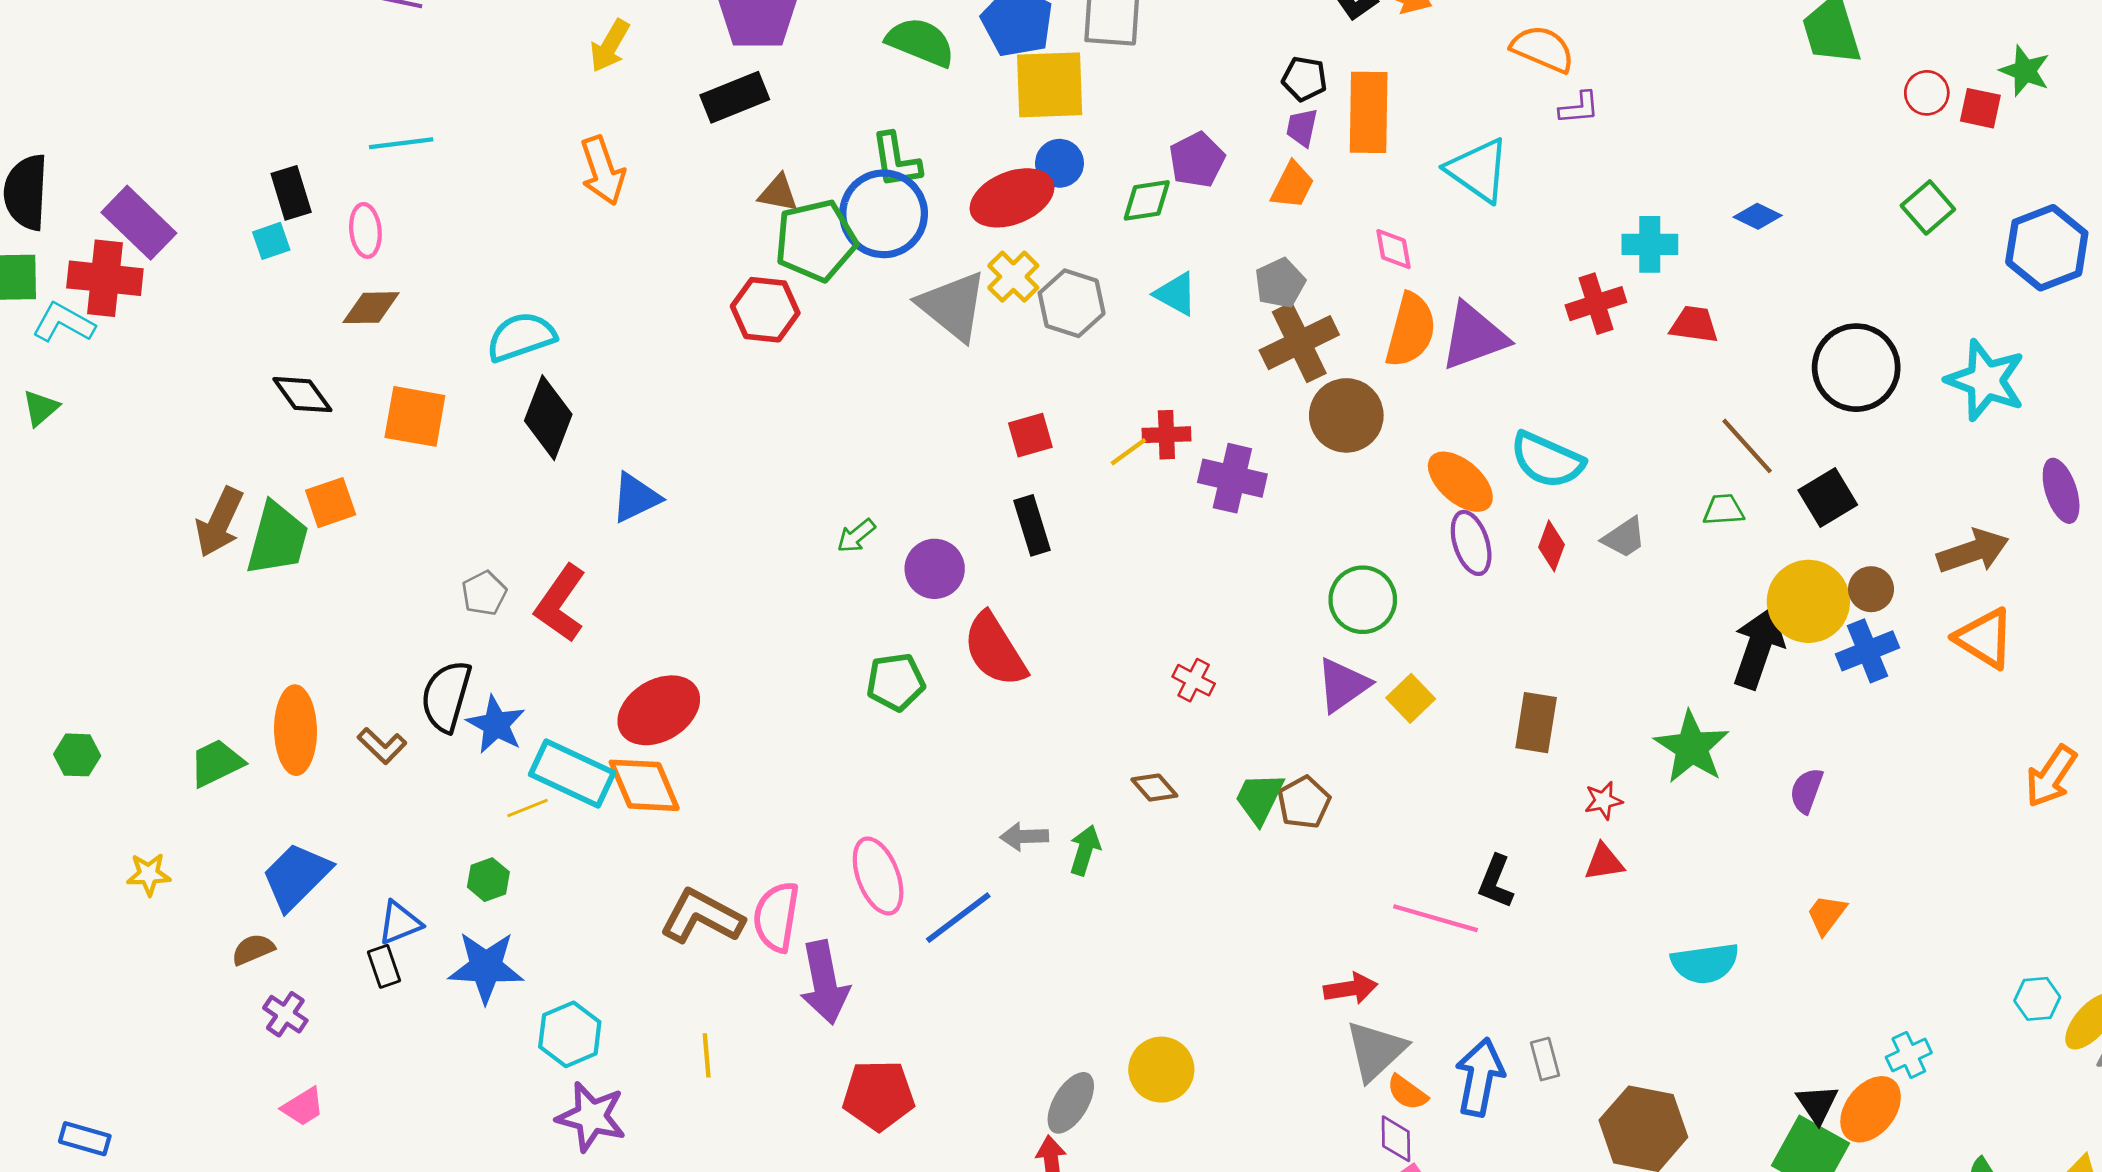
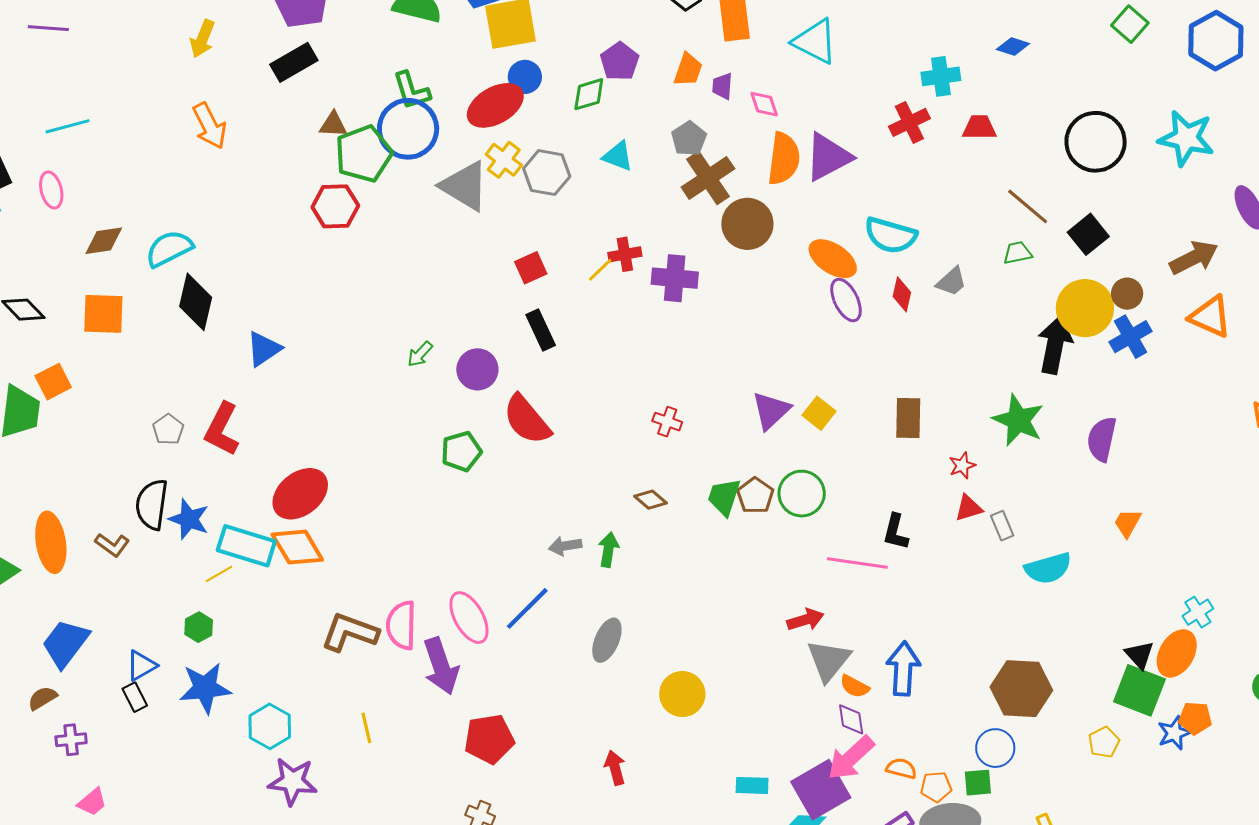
purple trapezoid: (1302, 128) -> (722, 86), moved
brown diamond: (371, 308) -> (104, 241), moved
green circle: (1363, 600) -> (802, 494), moved
purple semicircle: (1806, 791) -> (1102, 439), size x1.4
pink ellipse: (878, 876) -> (469, 618), moved
purple cross: (285, 1014) -> (71, 740), turned -32
gray rectangle: (1545, 1059) -> (1002, 526), moved
gray ellipse: (1071, 1103) -> (607, 640), moved

